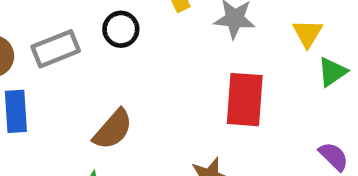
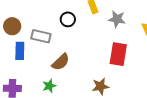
gray rectangle: (56, 49) -> (41, 36), moved, turned 30

